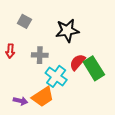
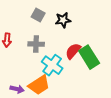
gray square: (24, 21) -> (38, 15), moved
black star: (67, 31) -> (63, 20), size x0.7

